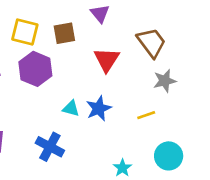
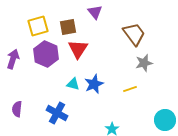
yellow square: (25, 32) -> (38, 26), turned -30
red triangle: (107, 60) -> (78, 49), moved
cyan circle: (169, 156) -> (165, 120), moved

